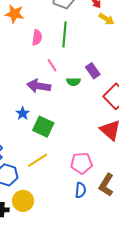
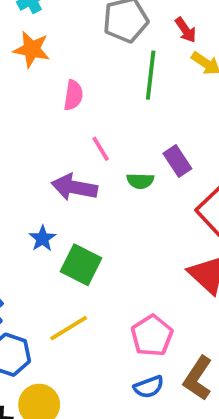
green line: (65, 34) -> (151, 75), moved
pink pentagon: (82, 163) -> (152, 336), turned -30
blue semicircle: (81, 190) -> (149, 387), turned 63

